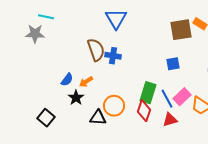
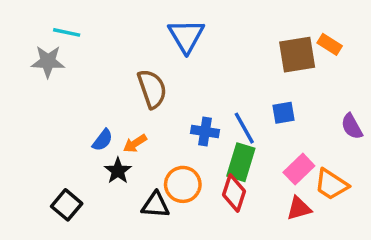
blue cross: (113, 56) -> (205, 131), moved
blue line: (167, 99) -> (244, 128), moved
red triangle: (170, 120) -> (299, 208), moved

